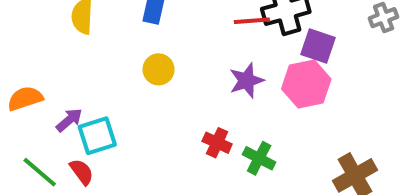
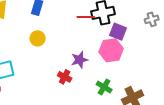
purple star: (246, 81) -> (79, 60), moved
green cross: (259, 158) -> (104, 87), moved

